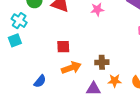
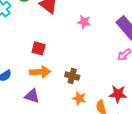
purple triangle: (94, 89) -> (32, 96), moved

